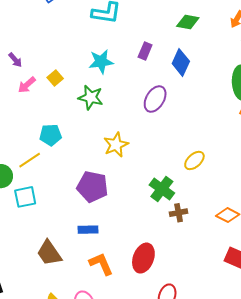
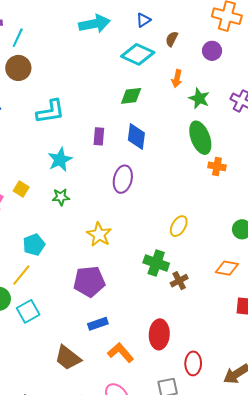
green star: (91, 97) -> (61, 197), size x0.7

